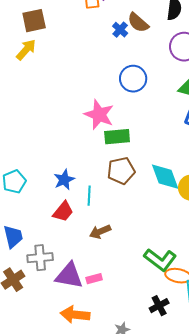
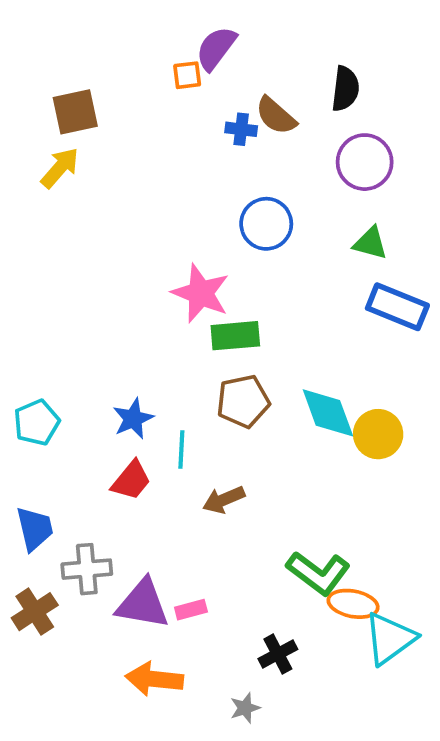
blue cross: (120, 30) -> (241, 129), turned -35
brown arrow: (100, 232) -> (224, 500), moved
black cross: (159, 306) -> (278, 654), moved

